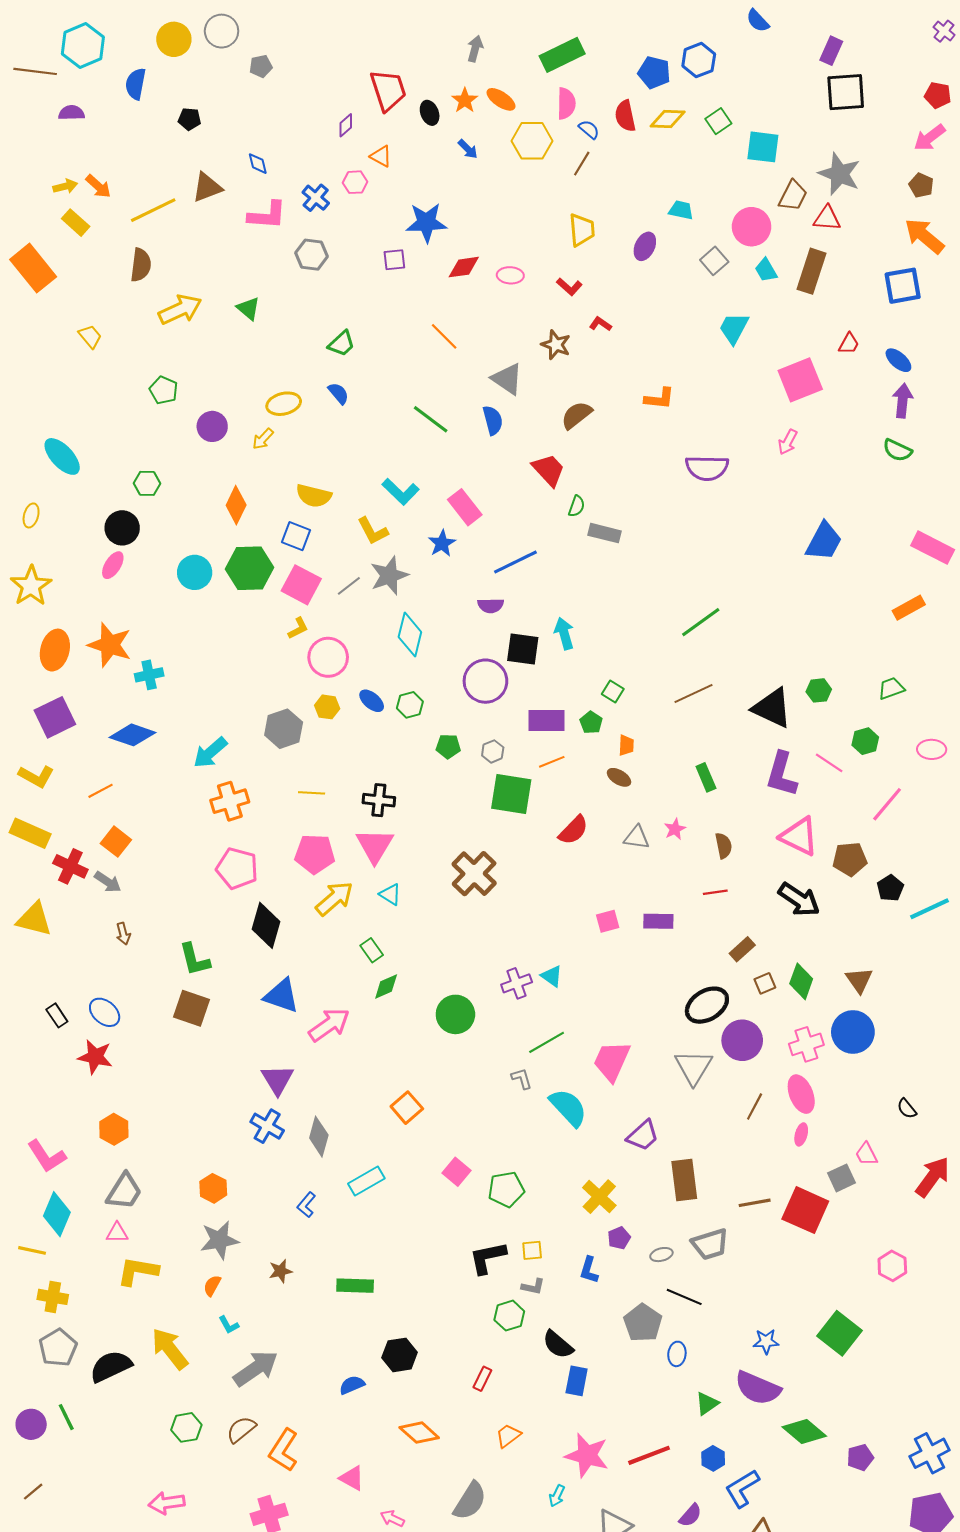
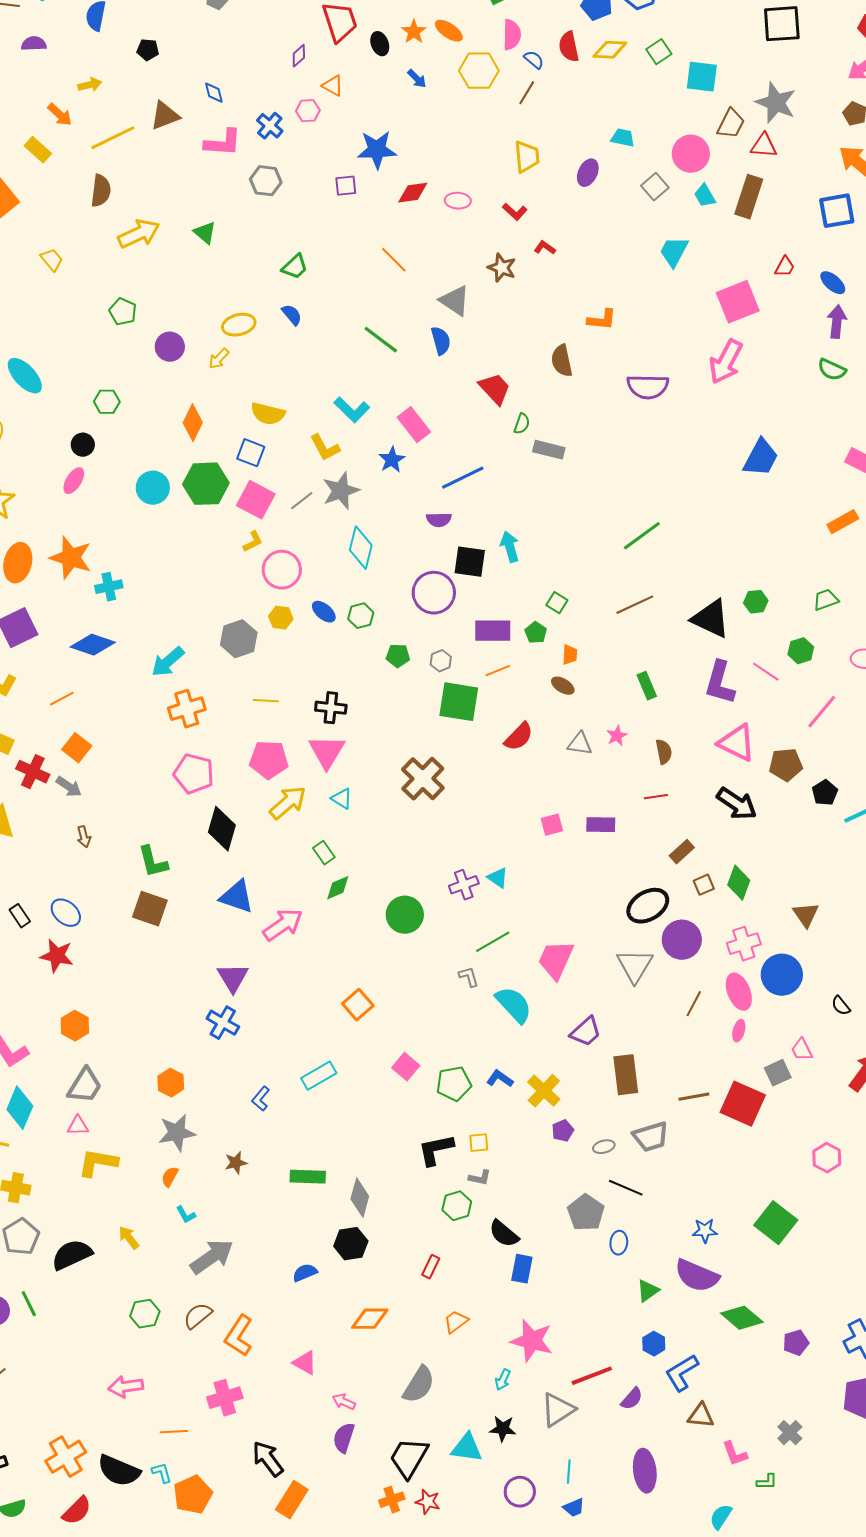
yellow arrow: (65, 186) -> (90, 85), moved
brown semicircle: (577, 415) -> (562, 361), moved, turned -64
pink arrow: (788, 442) -> (726, 362), size x1.8
black circle: (122, 528) -> (83, 445), size x0.7
brown triangle: (859, 980) -> (806, 915), moved
blue circle: (853, 1032) -> (782, 975), moved
gray diamond: (319, 1137) -> (360, 1198), moved
blue L-shape: (589, 1270) -> (500, 1079), moved, turned 108
yellow arrow: (170, 1349) -> (129, 1238), size x0.6
orange diamond: (419, 1433) -> (370, 1319), turned -42
red line: (649, 1455) -> (592, 1376), moved

